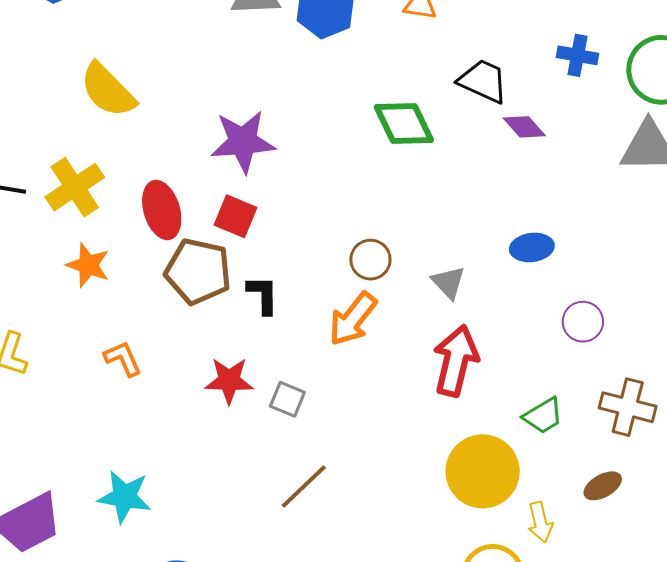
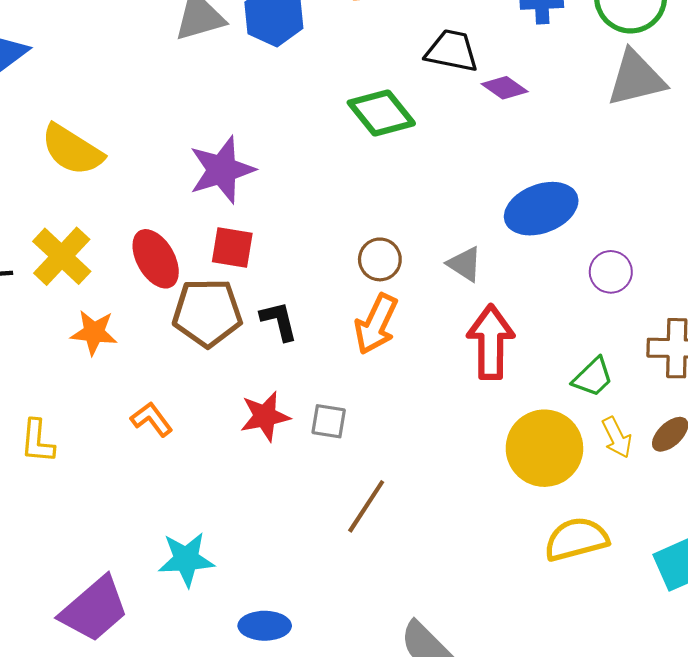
blue ellipse: (532, 247) -> (541, 209), size x1.6
yellow arrow: (540, 522) -> (617, 437), moved

